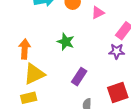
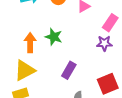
orange arrow: (25, 49) -> (30, 43), moved

